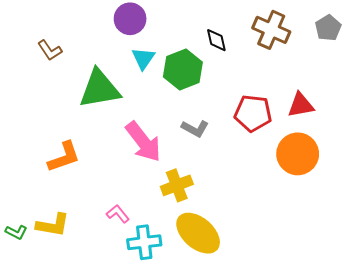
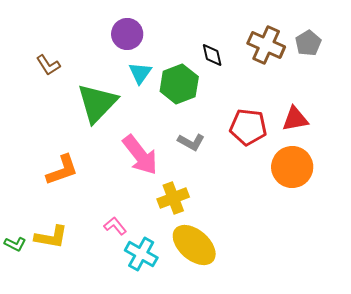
gray pentagon: (328, 28) -> (308, 43), moved
green triangle: (100, 89) -> (97, 103), turned -36
cyan cross: (144, 242) -> (141, 254), turned 36

